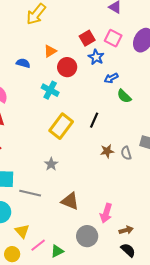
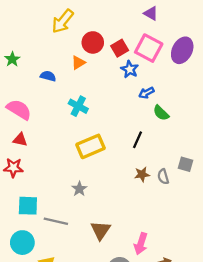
pink square: (113, 38) -> (149, 48), size x1.4
red circle: (67, 67) -> (93, 42), moved
black line: (94, 120) -> (137, 140), moved
yellow rectangle: (61, 126) -> (91, 146), turned 30
brown triangle: (70, 201) -> (101, 230), turned 42

